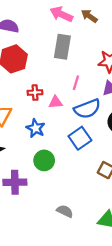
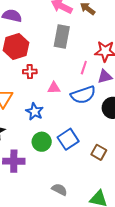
pink line: (76, 83) -> (84, 68), moved
red cross: (35, 93) -> (30, 72), moved
blue square: (80, 138) -> (68, 139), moved

